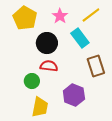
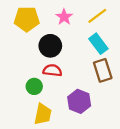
yellow pentagon: (25, 18) -> (27, 19), turned -30
cyan rectangle: (80, 38) -> (98, 44), moved

